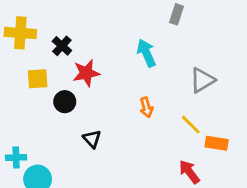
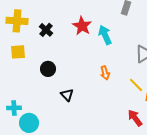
red star: (86, 73) -> (82, 26), moved, turned -30
yellow square: (38, 79) -> (18, 52), moved

